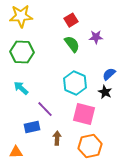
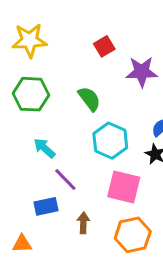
purple star: (96, 37) -> (142, 72), size x1.5
green semicircle: (72, 44) -> (89, 99), moved
cyan arrow: (21, 88) -> (44, 148), moved

